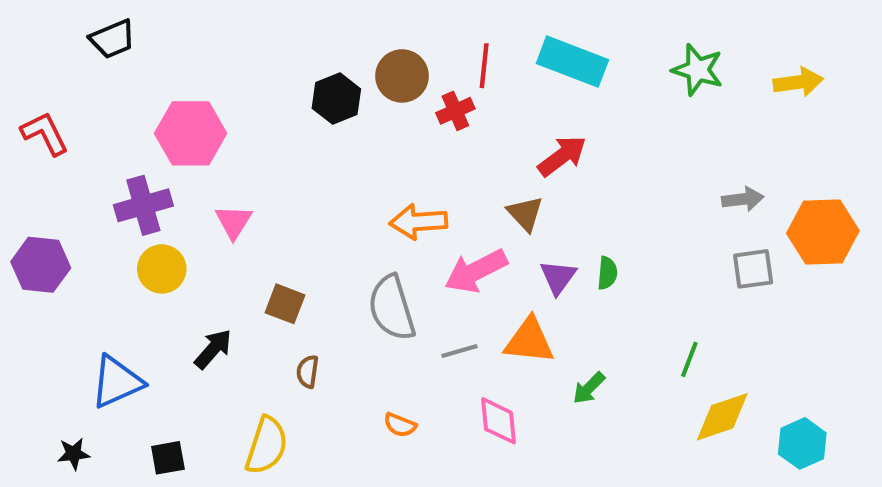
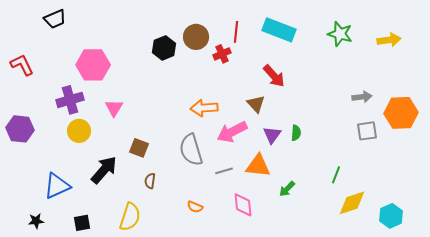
red arrow: (562, 156) -> (274, 76), turned 85
black arrow: (213, 349) -> (104, 170), size x1.4

